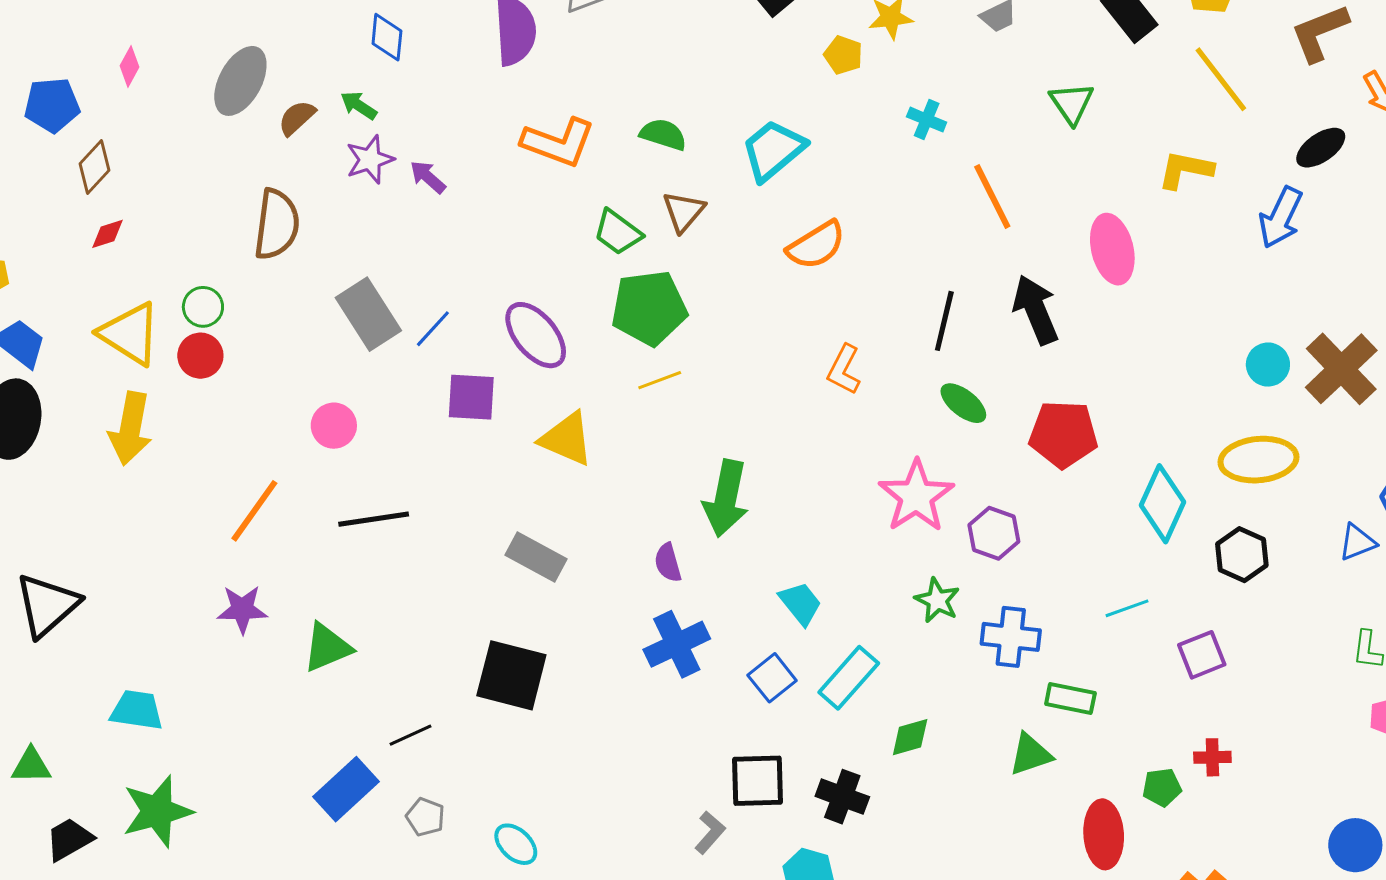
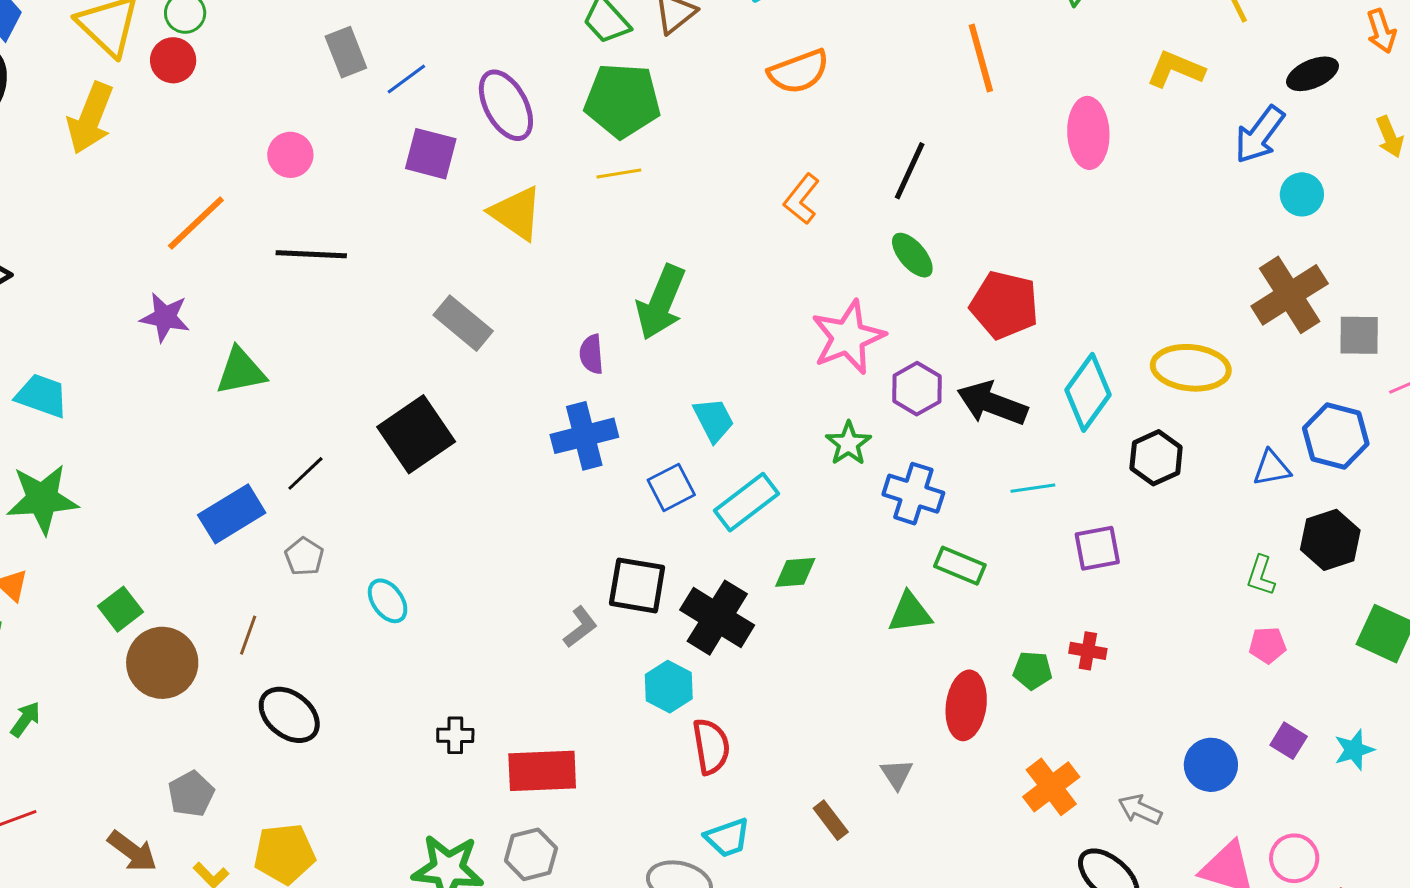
black arrow: (1036, 310) -> (992, 403), moved, turned -58
gray rectangle: (368, 314) -> (346, 52), size x0.7
cyan circle: (1268, 365) -> (1302, 194), moved
black square: (511, 675) -> (416, 434), turned 30
black line: (410, 735) -> (305, 473), turned -30
black cross: (842, 797) -> (717, 618), size x1.4

